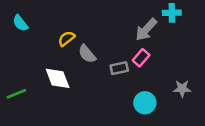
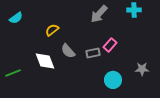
cyan semicircle: (20, 23) -> (16, 18), turned -88
gray arrow: (146, 30) -> (99, 14), moved
gray semicircle: (87, 54) -> (68, 51), moved

